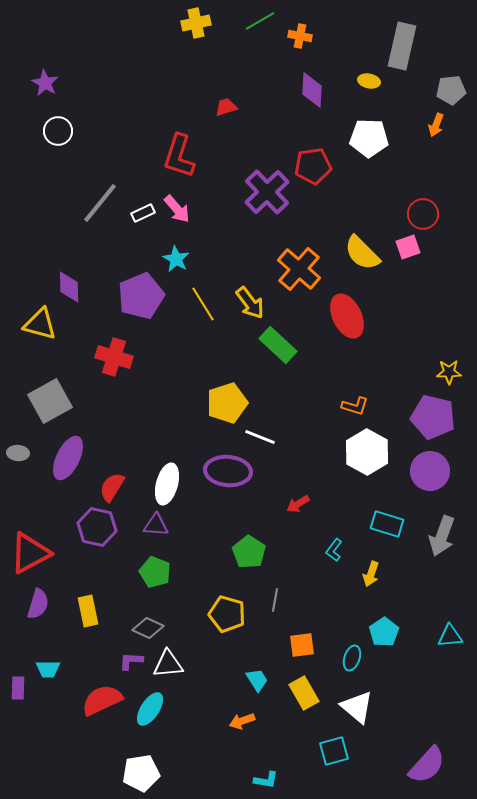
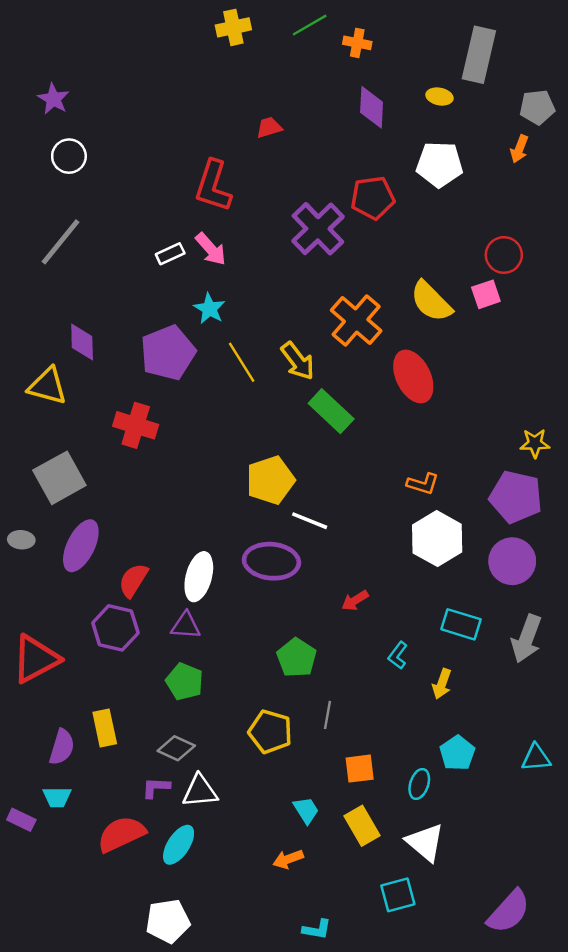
gray line: (100, 203) -> (61, 242), moved
purple semicircle: (38, 604) -> (62, 747), moved
purple rectangle: (18, 688) -> (21, 820), turned -65

